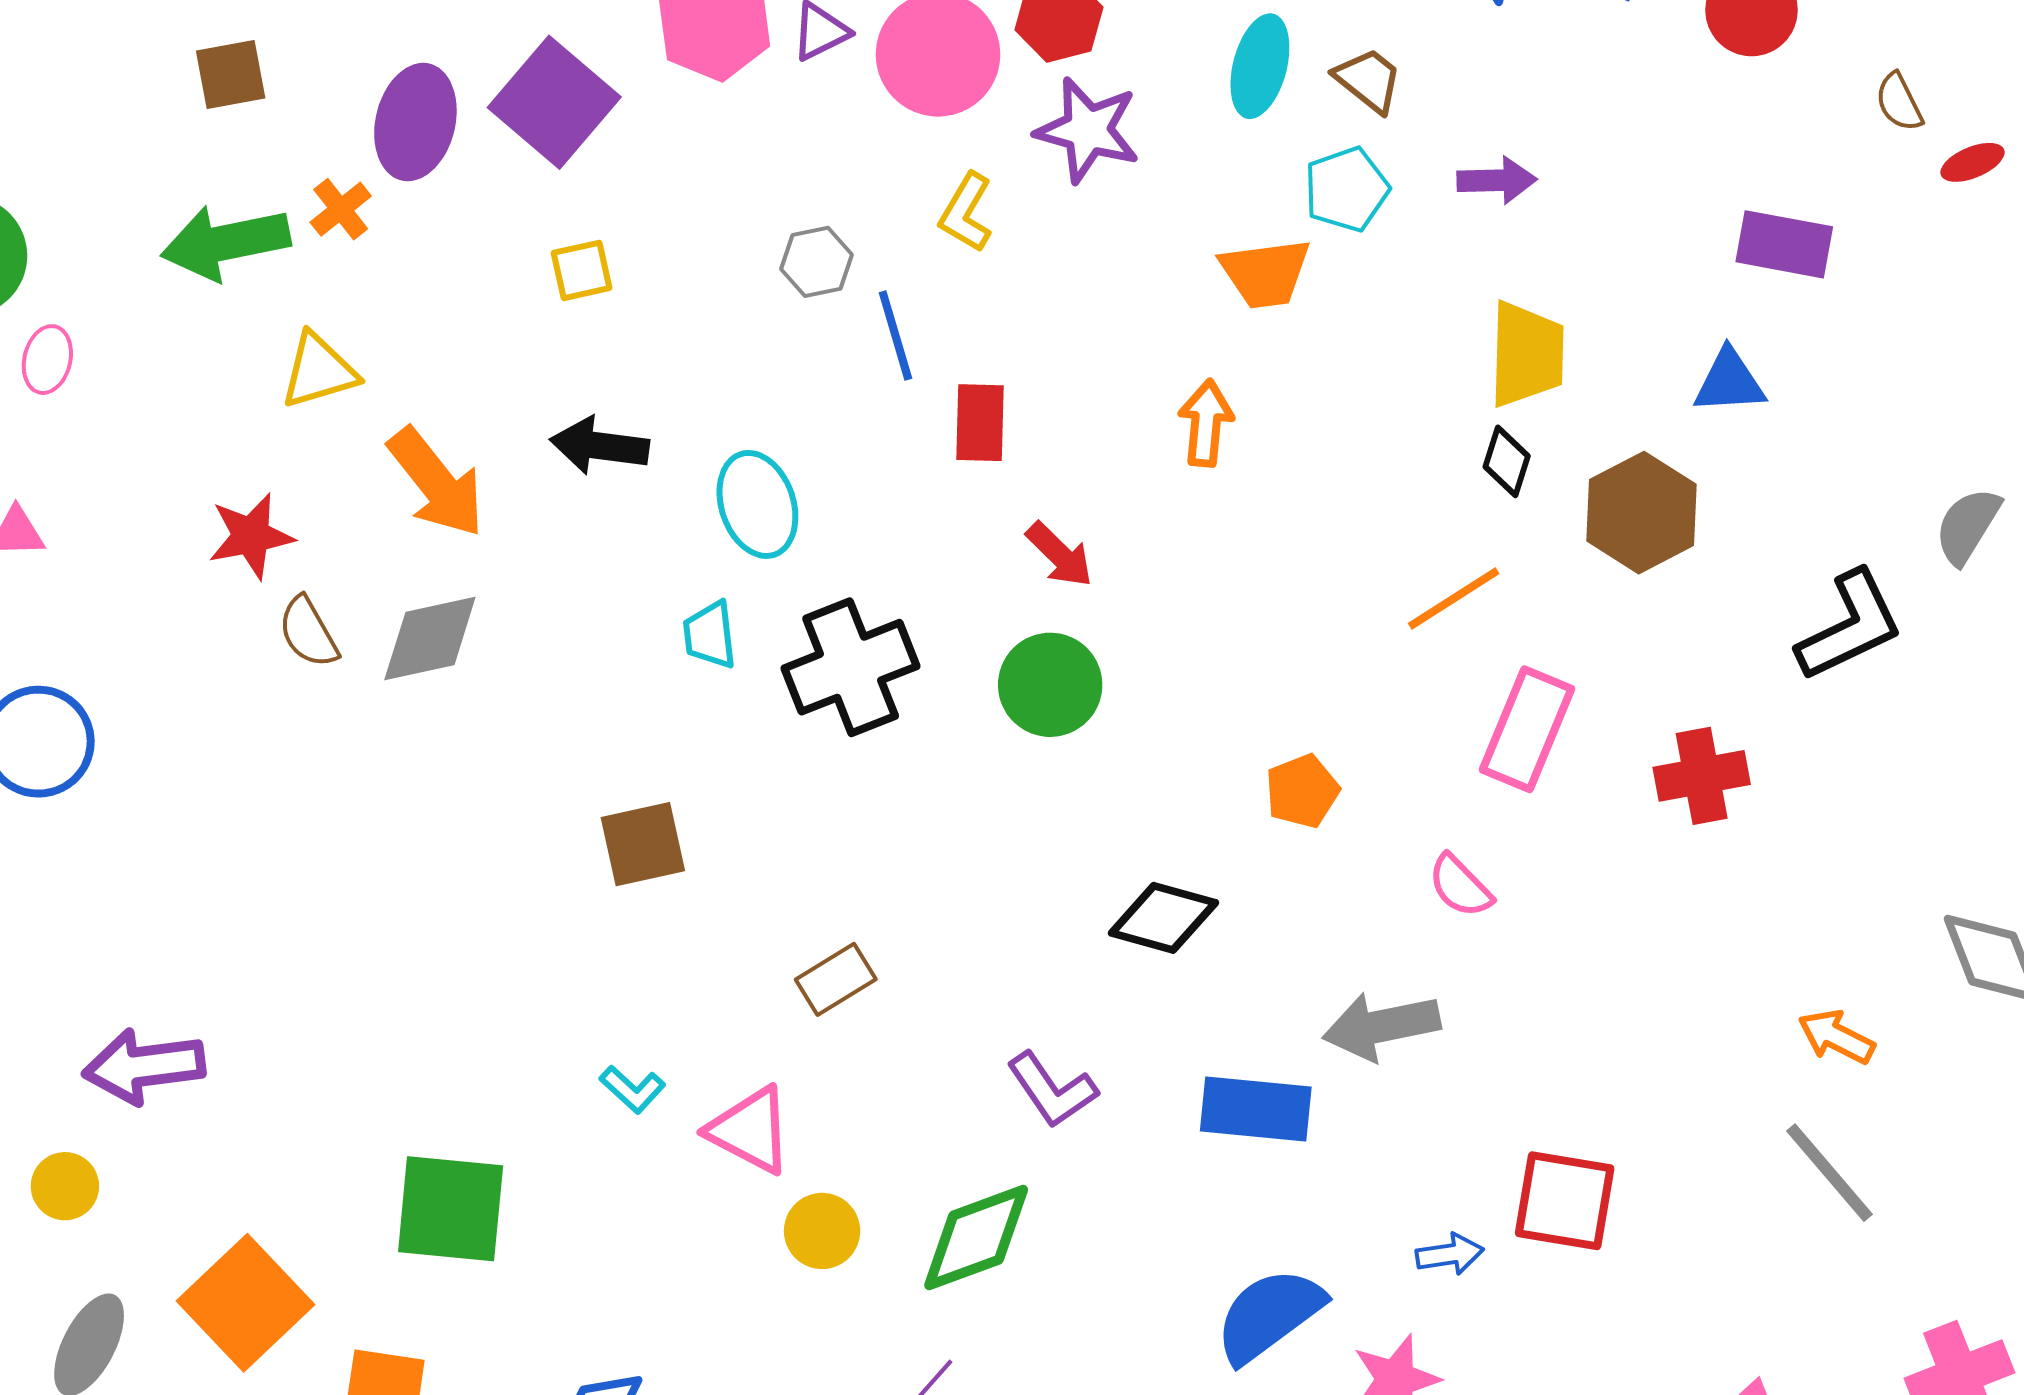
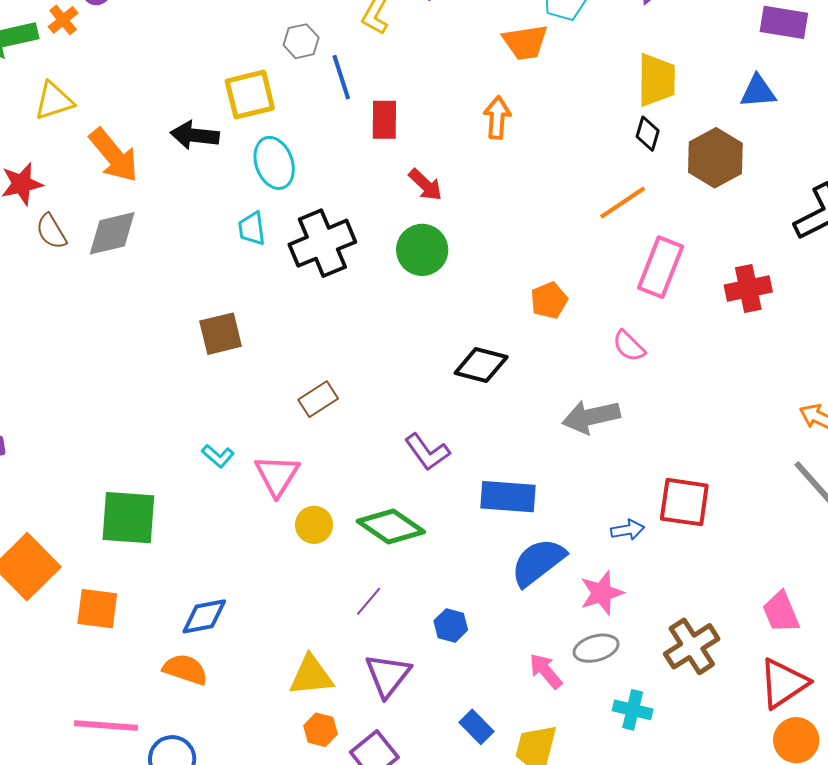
yellow square: (582, 270) -> (250, 95), moved, size x1.6
blue rectangle: (1256, 1109) -> (508, 497), moved
pink triangle: (750, 1130) -> (277, 475), turned 36
green diamond: (976, 1238) -> (391, 527), turned 56

